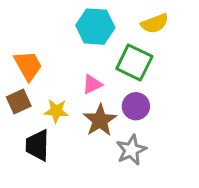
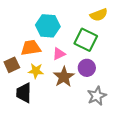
cyan hexagon: (95, 27) -> (48, 26), moved
orange trapezoid: (28, 66) -> (31, 48), moved, turned -70
gray star: (131, 150) -> (97, 96), moved

